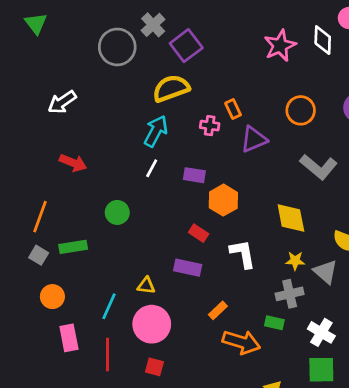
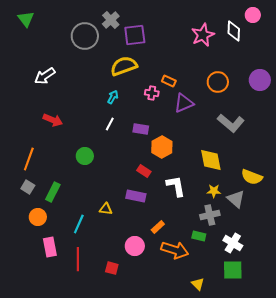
purple square: (186, 46) -> (135, 35), turned 30
orange rectangle: (233, 109) -> (169, 81), turned -40
cyan arrow: (156, 131) -> (113, 97), size x0.6
green rectangle: (73, 247) -> (53, 192), moved, turned -54
pink circle: (152, 324) -> (135, 246), moved, size x0.7

